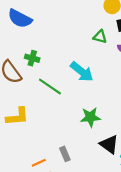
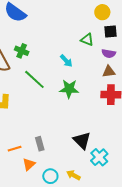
cyan arrow: (82, 72) -> (66, 61), moved, size x0.6
green star: (90, 117) -> (69, 89), moved

